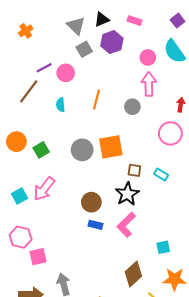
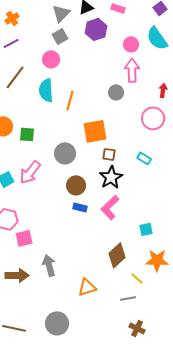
gray triangle: (76, 26) -> (61, 13), turned 30
gray square: (84, 49) -> (60, 36), moved
purple line: (44, 68) -> (11, 43), moved
orange line: (96, 100) -> (70, 100), moved
cyan semicircle: (61, 105) -> (46, 90), size x1.6
green square: (41, 150) -> (27, 134), turned 35
gray circle: (82, 150) -> (65, 153), moved
brown square: (134, 170) -> (109, 154), moved

